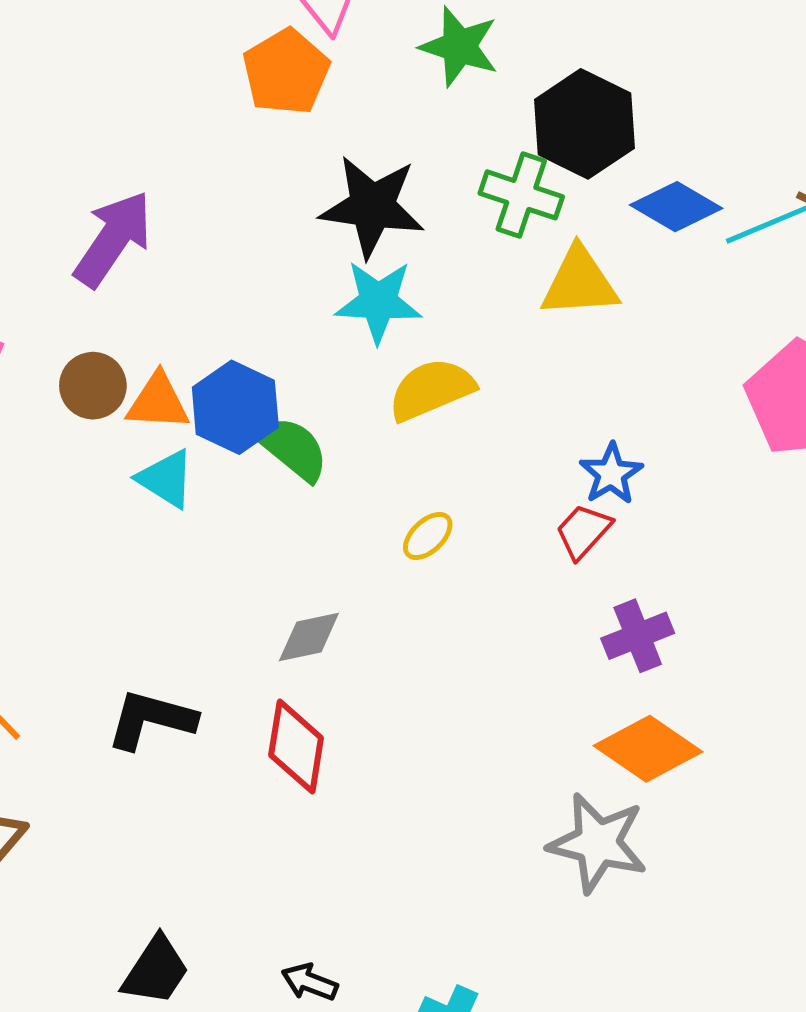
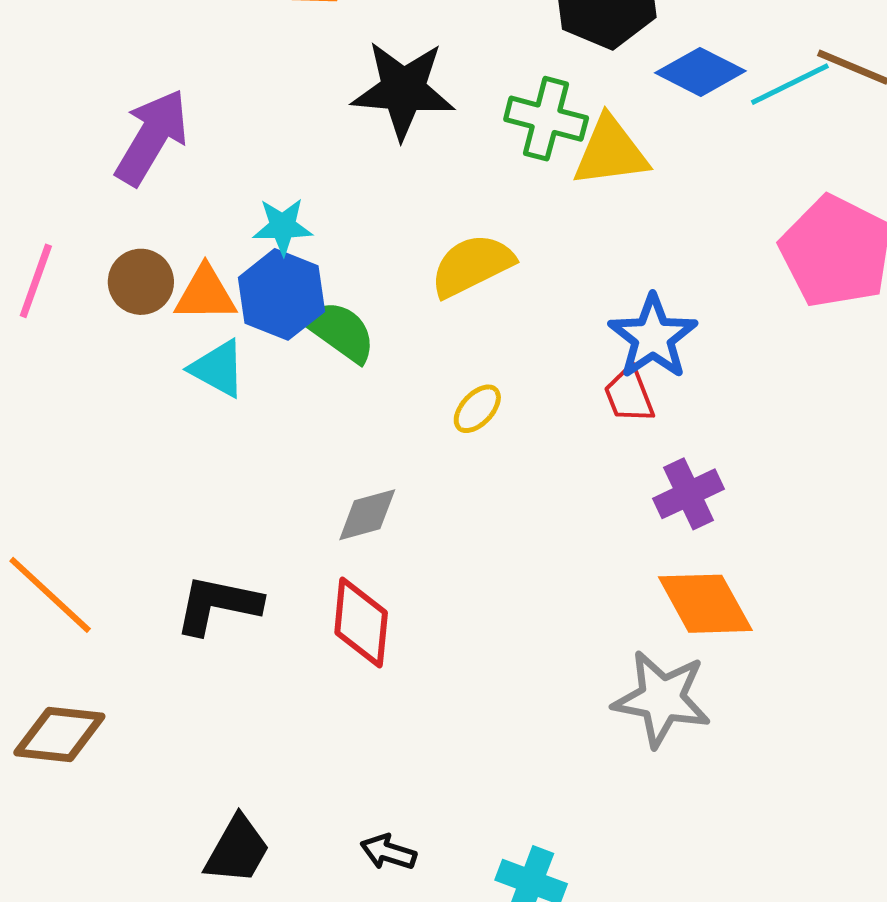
green cross: (521, 195) -> (546, 119), moved
cyan star: (378, 302) -> (283, 226), moved, size x0.7
blue star: (611, 474) -> (653, 337), size x1.4
red trapezoid: (583, 531) -> (629, 395), turned -60
orange diamond: (648, 749) -> (705, 604), turned 30

